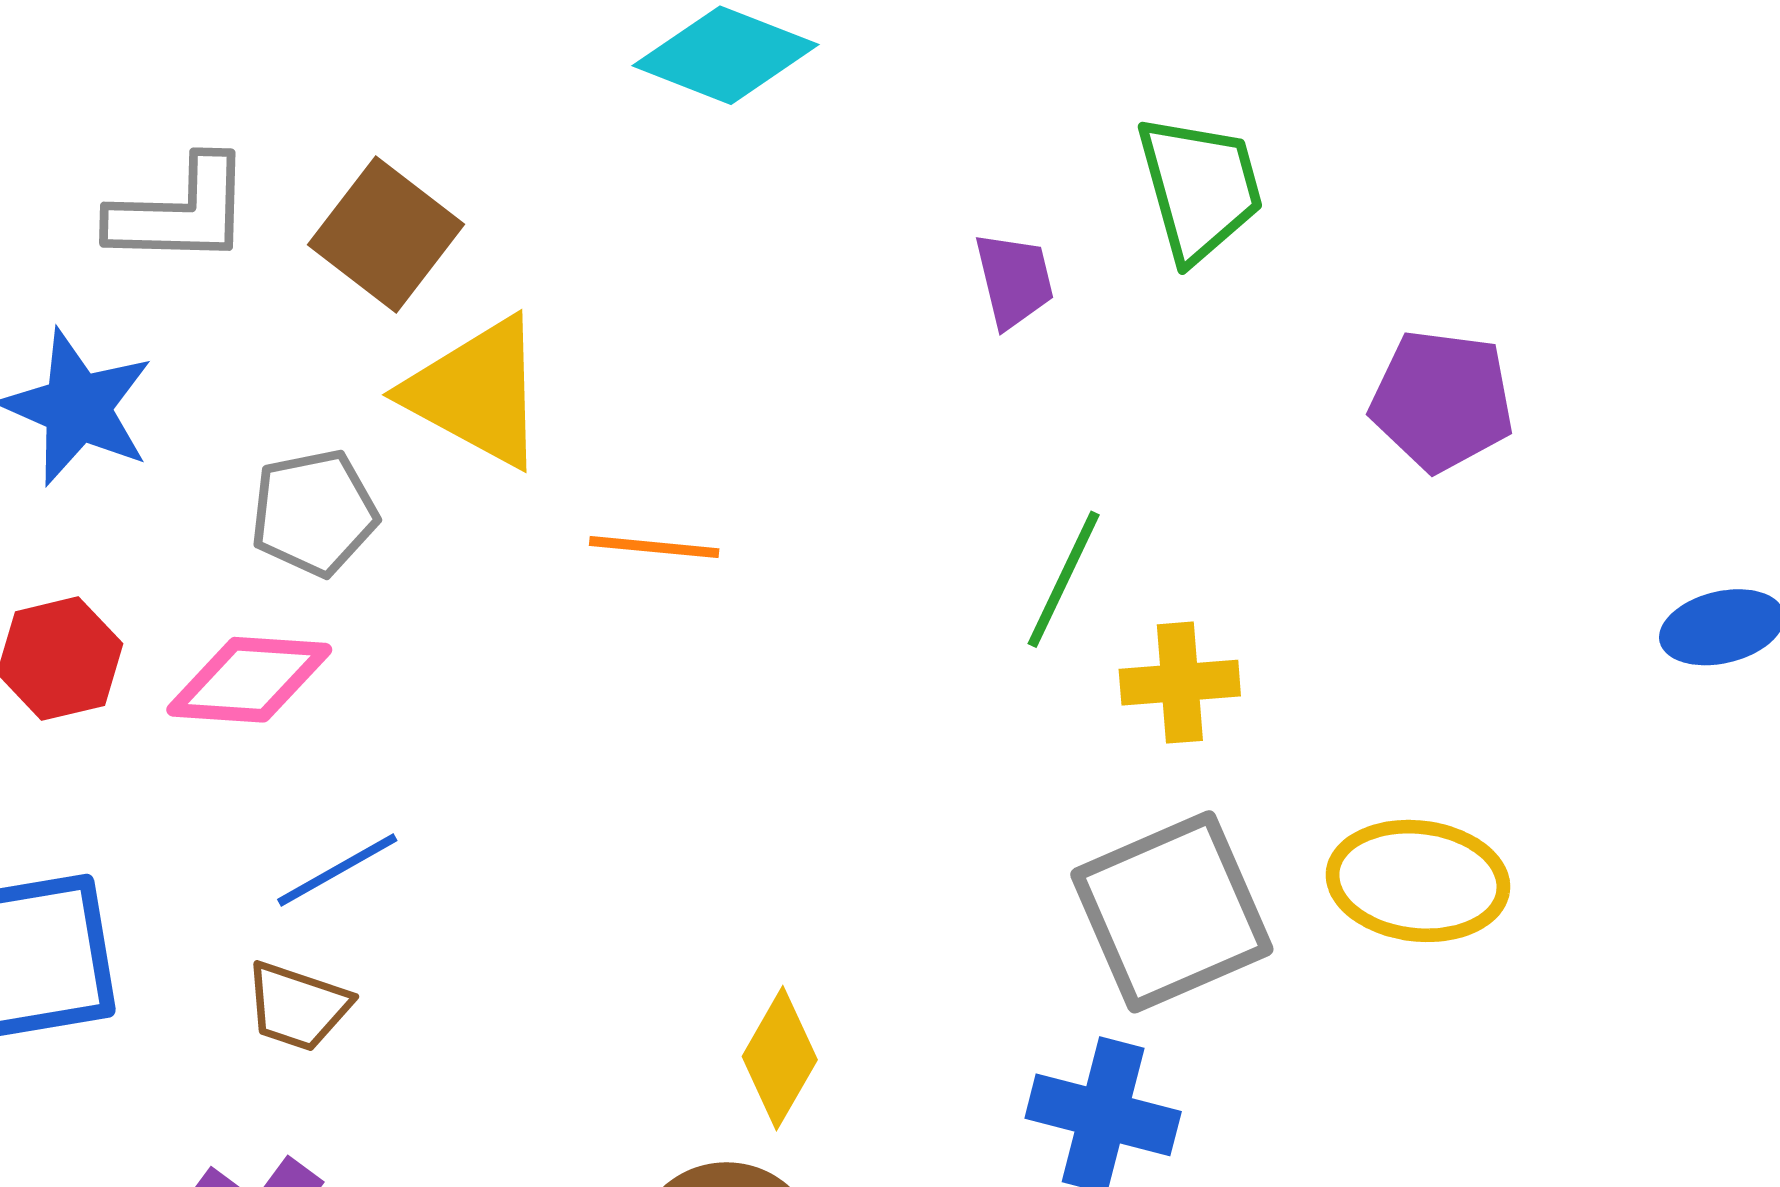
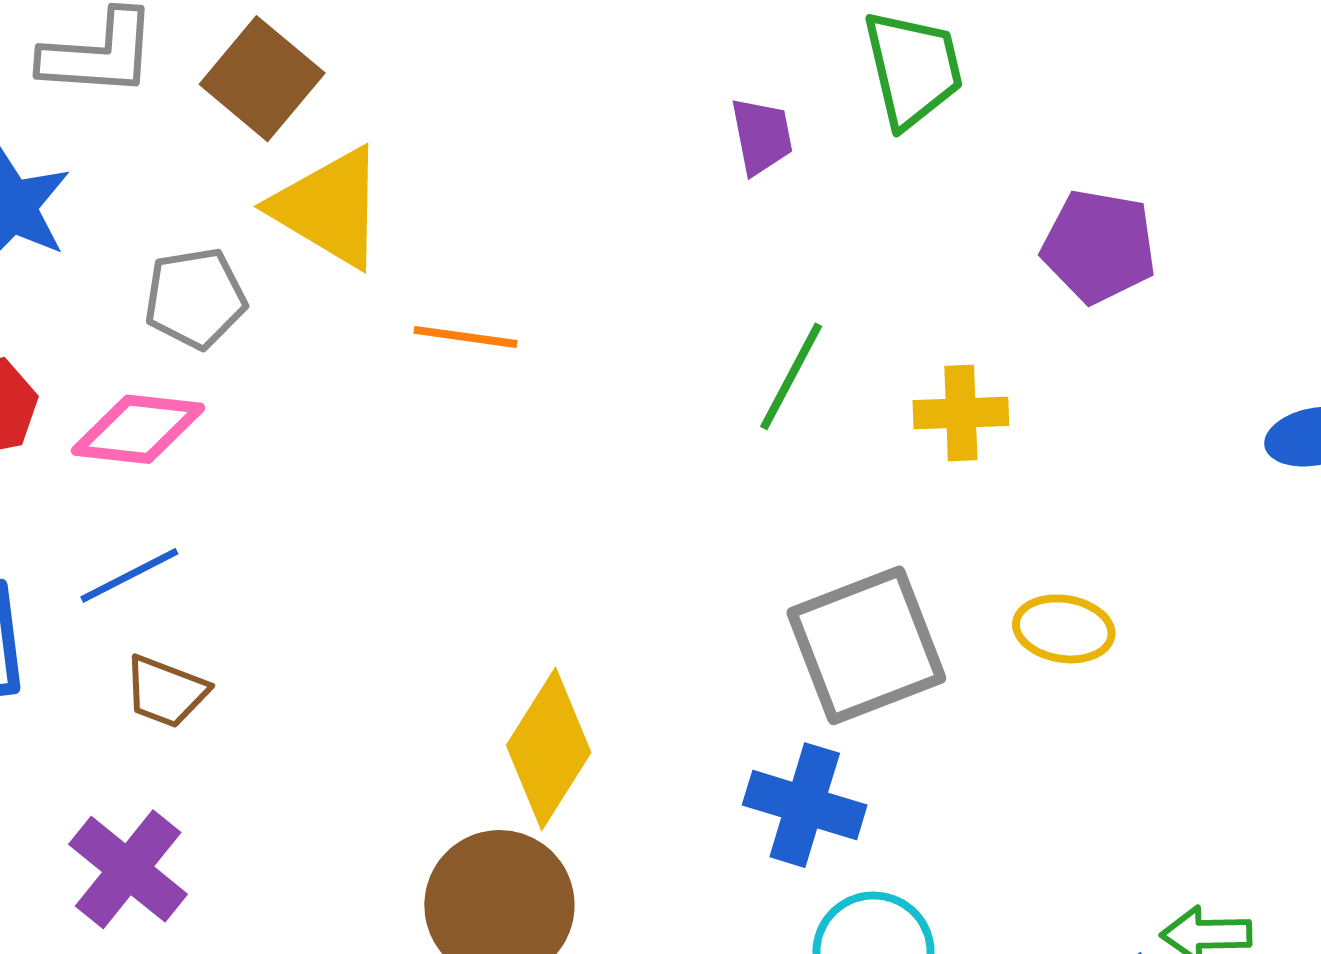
yellow cross: (1180, 683) -> (961, 413), moved
blue line: (337, 870) -> (129, 575), moved
yellow ellipse: (1418, 881) -> (1064, 629), size x0.7
yellow diamond: (780, 1058) -> (549, 749), size x1.4

